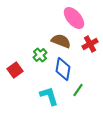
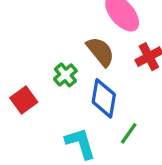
brown semicircle: (61, 41) -> (100, 52), turned 30

